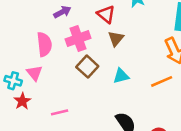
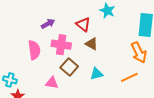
pink cross: (78, 39) -> (61, 45), turned 30
brown triangle: (116, 39) -> (92, 44), turned -40
pink triangle: (35, 73) -> (52, 83), moved, turned -40

